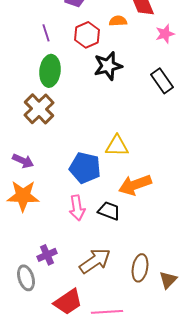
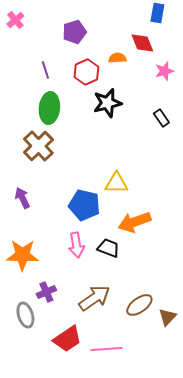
black rectangle: (162, 81) -> (161, 118), size x0.7
purple arrow: (23, 161) -> (22, 198), turned -140
orange star: (23, 196) -> (22, 255), moved
brown ellipse: (140, 268) -> (139, 305), turned 44

